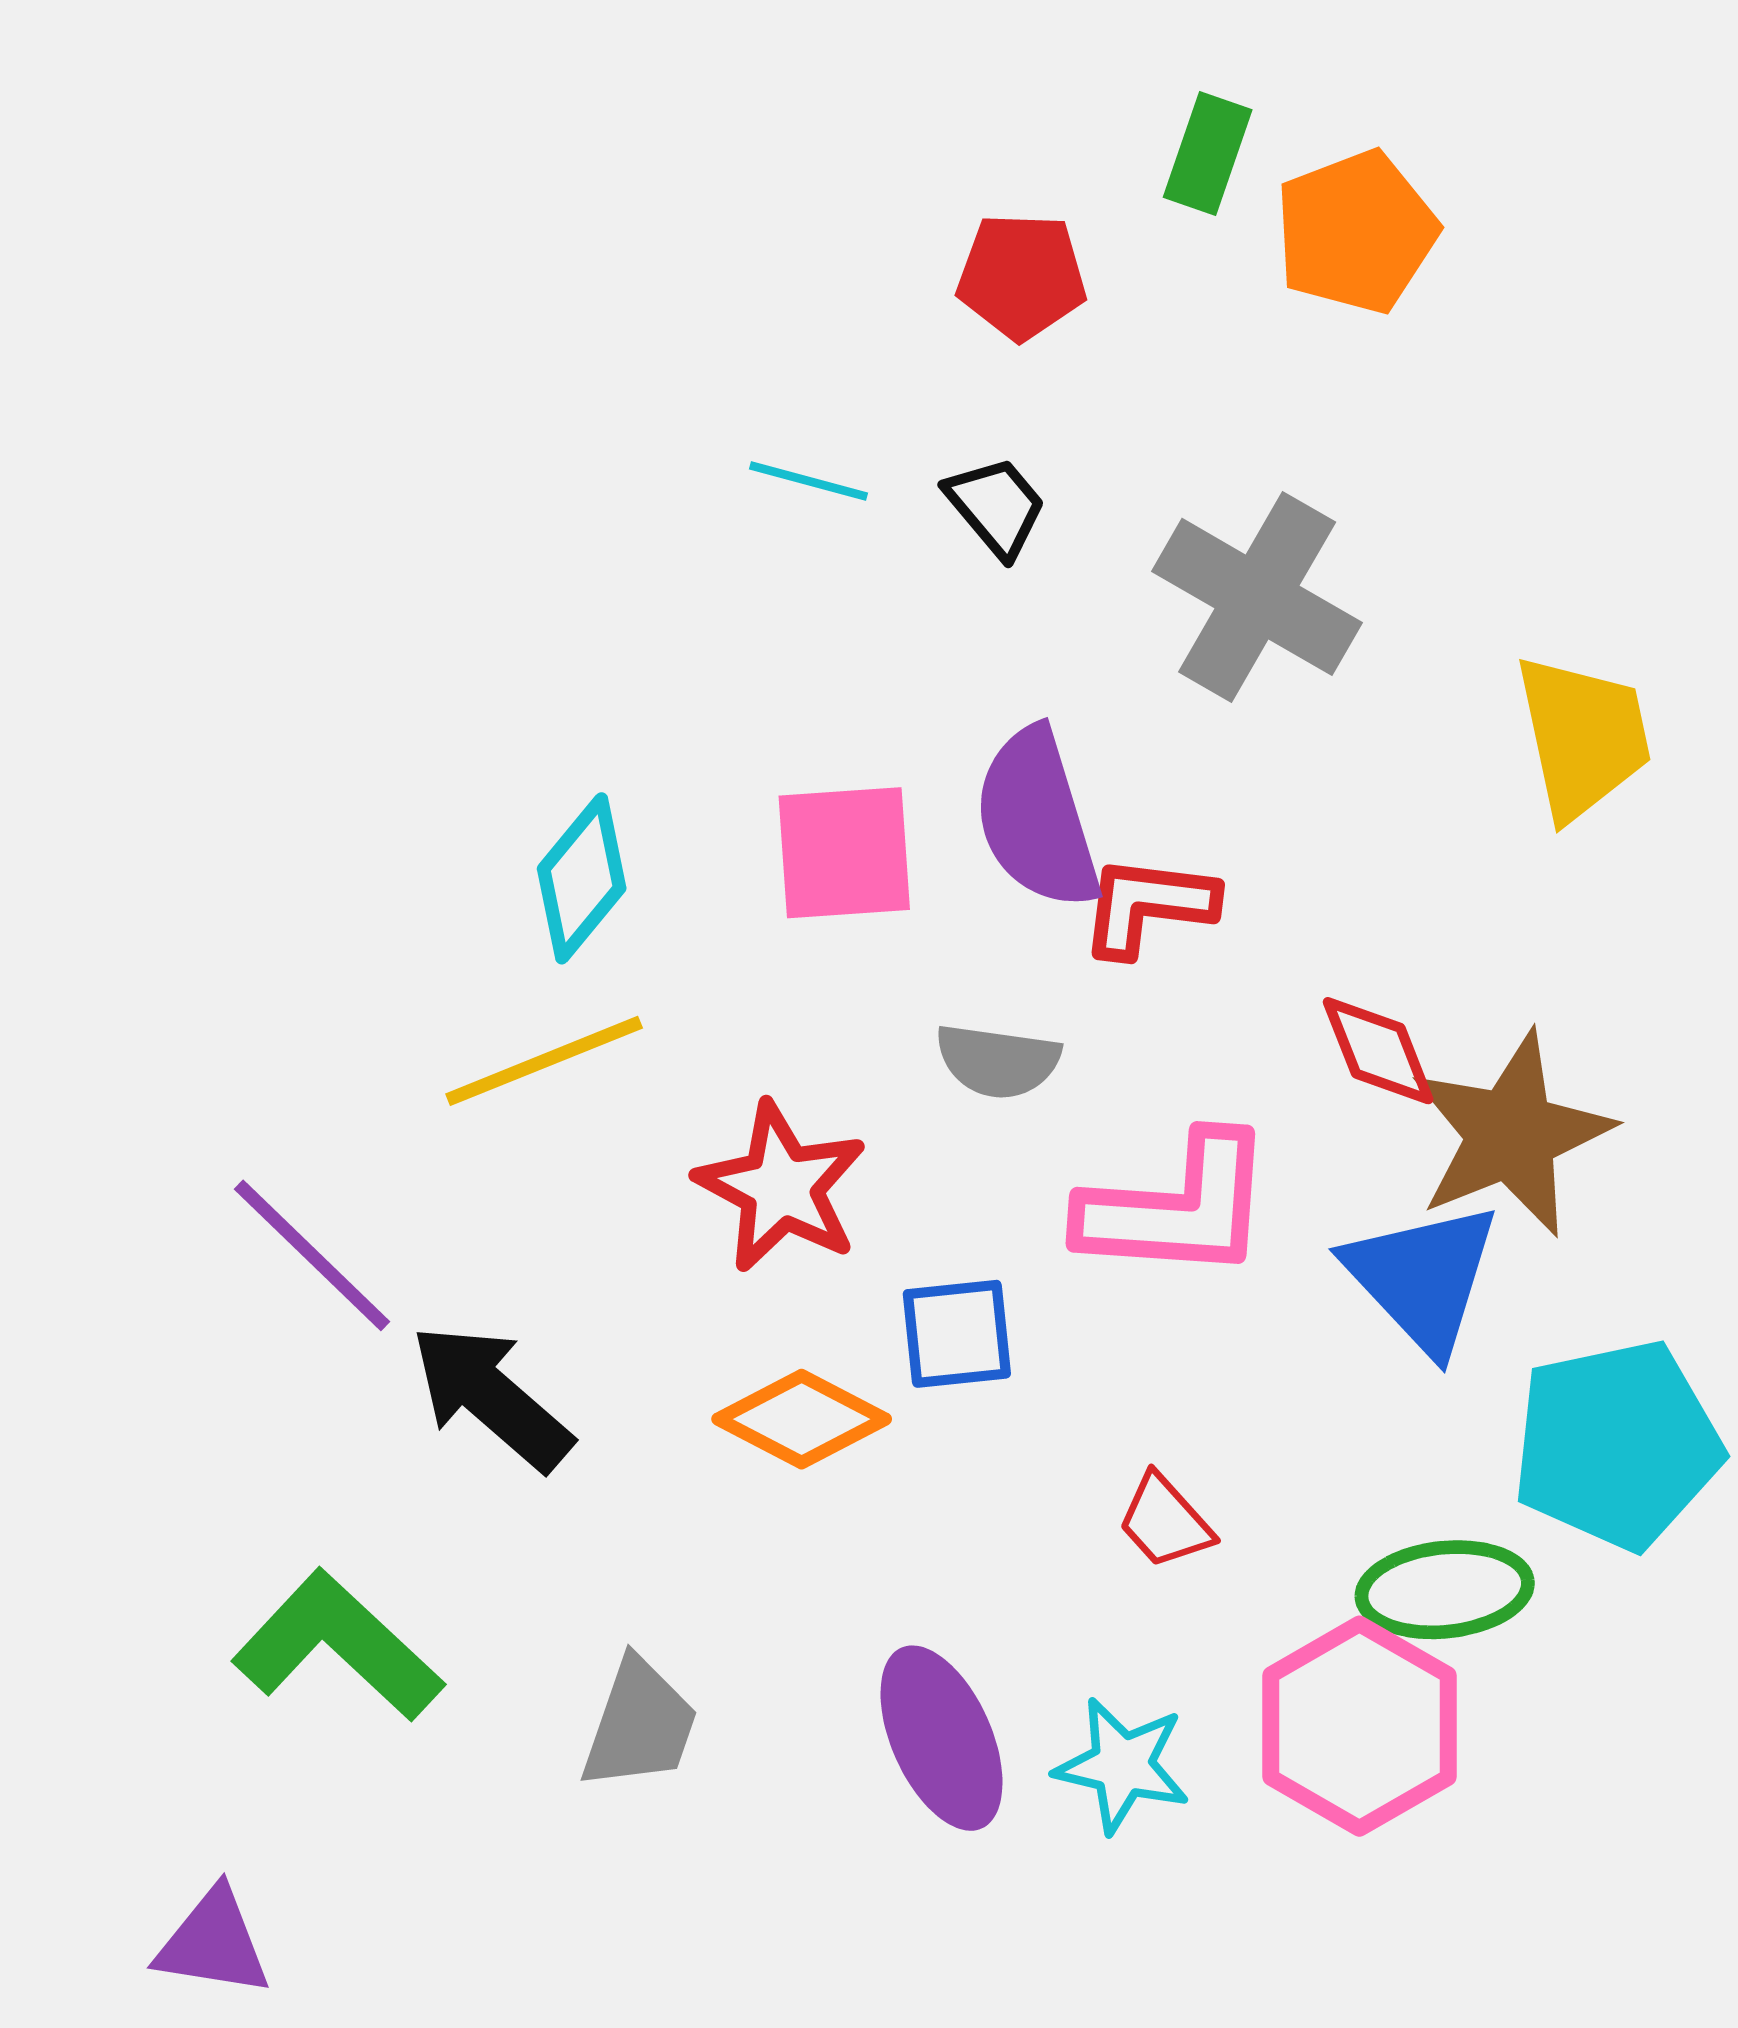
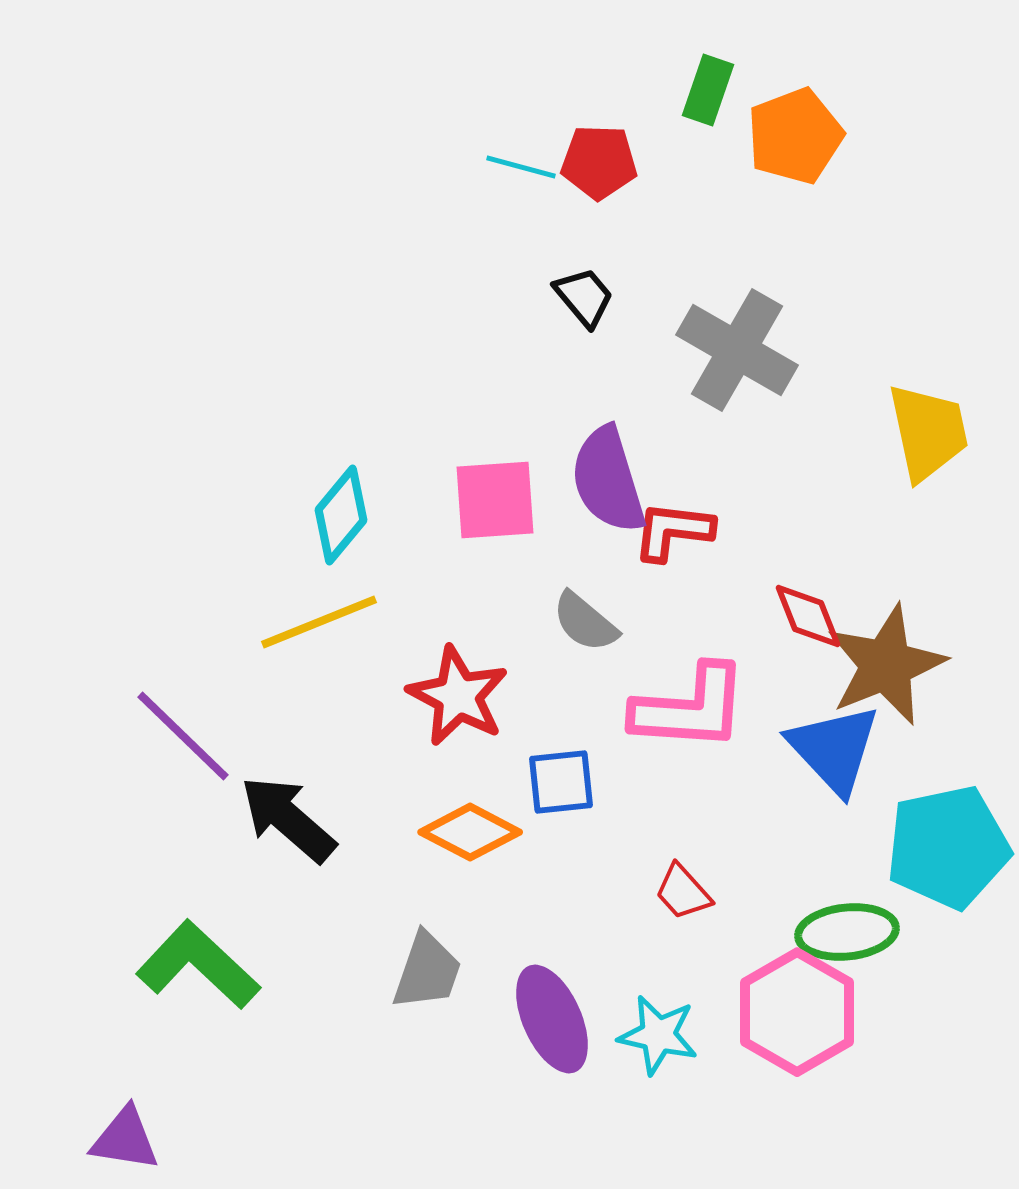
cyan line: (808, 481) -> (521, 167), moved
gray semicircle: (998, 1061) -> (585, 622), turned 32
gray trapezoid: (640, 1724) -> (427, 971), moved

